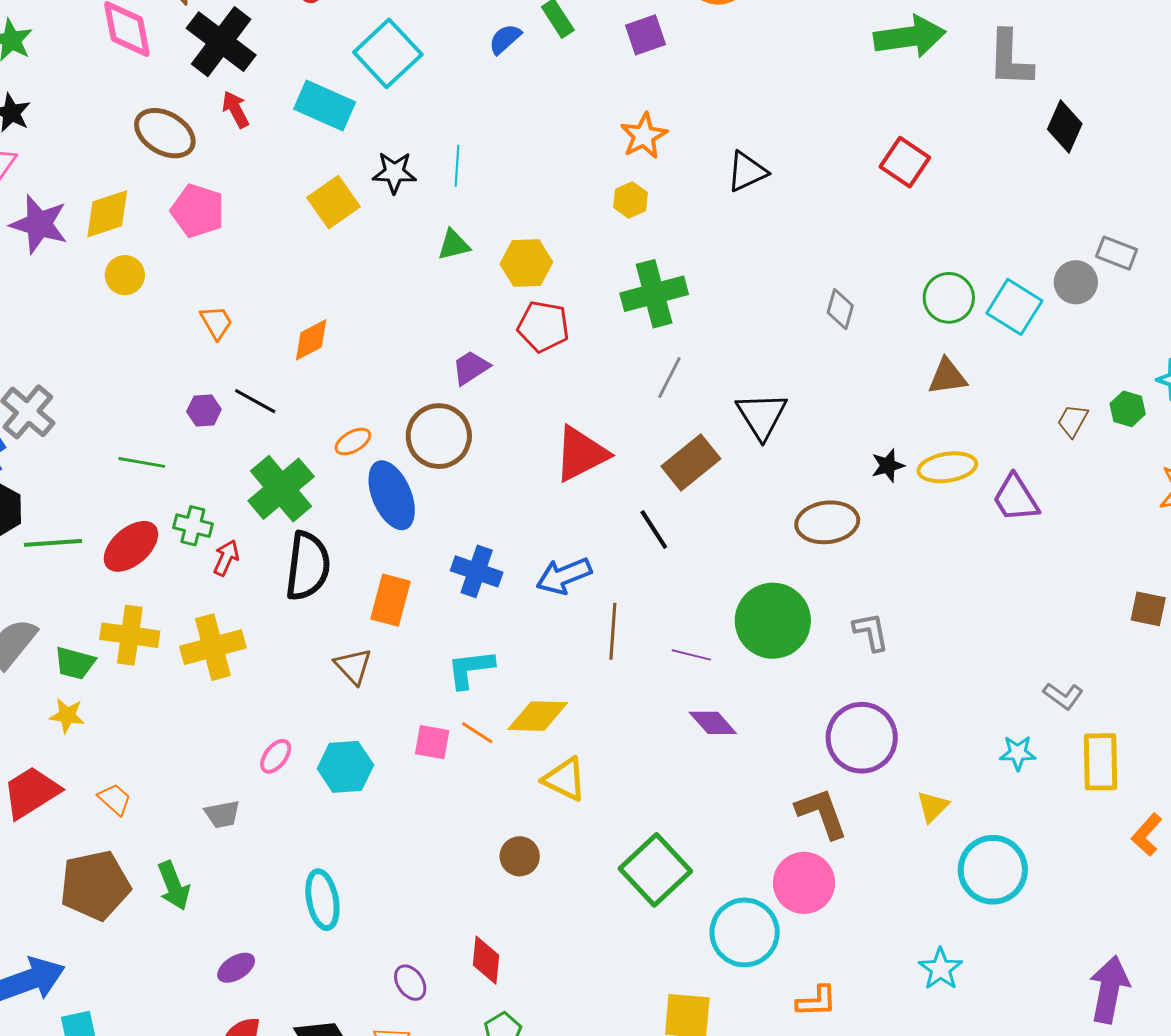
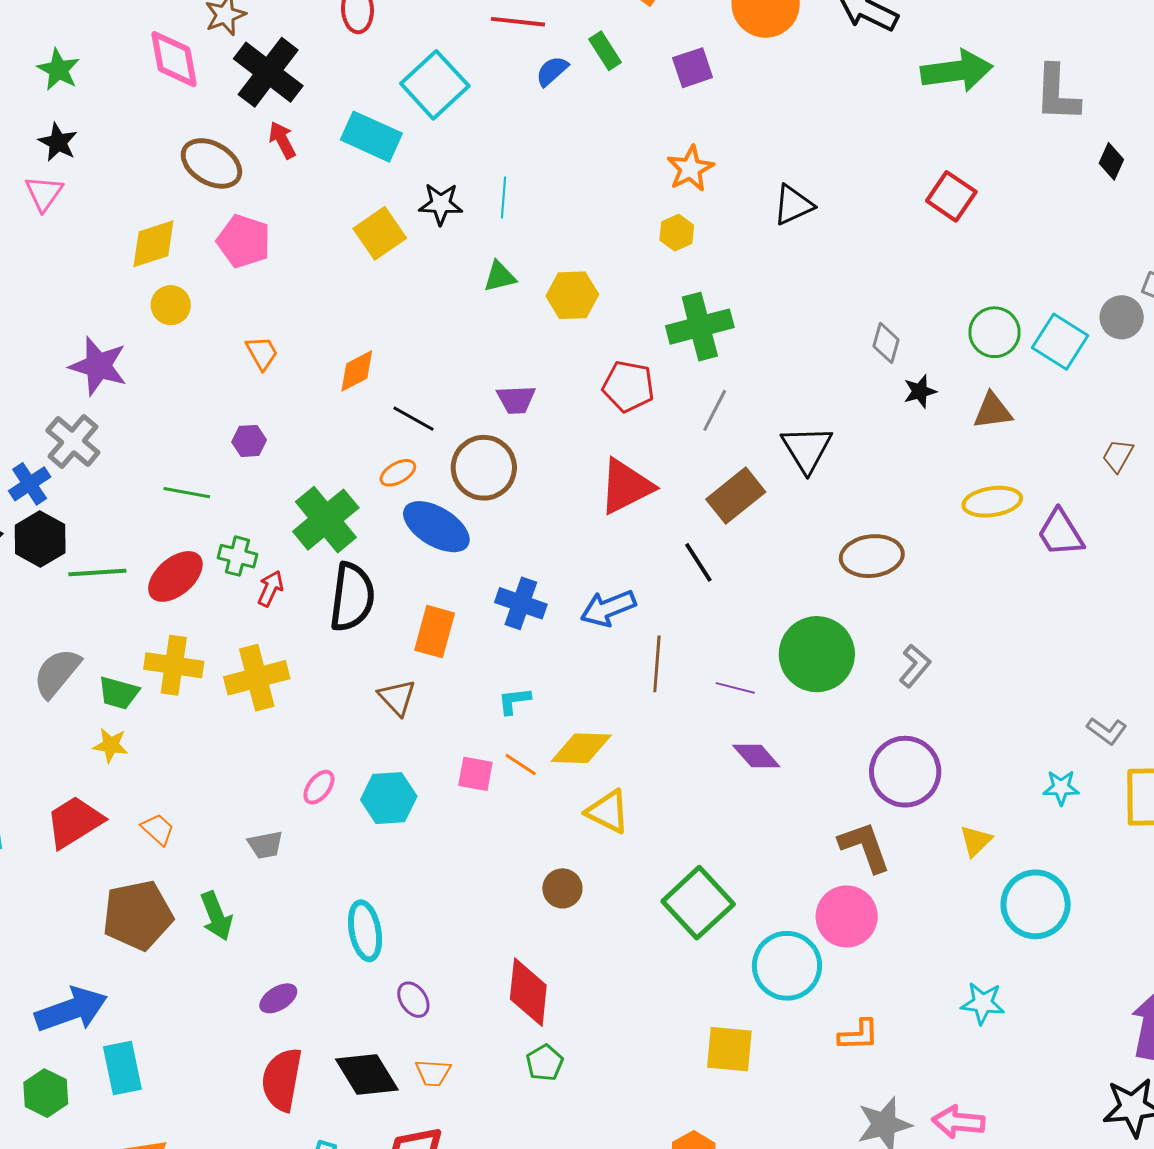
black diamond: (1065, 126) -> (1111, 161), size x0.7
purple star: (39, 224) -> (98, 366), moved
red pentagon: (543, 326) -> (628, 386), moved
purple trapezoid: (471, 368) -> (516, 400), turned -150
black line: (255, 401) -> (414, 419), moved
black star: (888, 466) -> (920, 391), moved
blue ellipse: (392, 495) -> (436, 527), turned -36
gray L-shape: (871, 632) -> (915, 666), turned 51
cyan L-shape: (470, 669) -> (514, 701), size x0.7
red diamond: (486, 960) -> (528, 992), size x1.4
cyan star: (940, 969) -> (983, 1003), turned -30
purple ellipse: (410, 983) -> (413, 1000), moved

